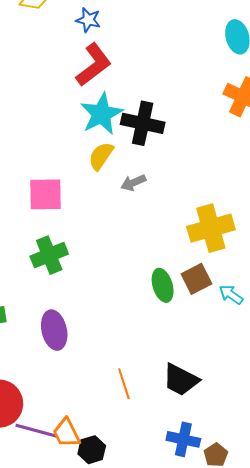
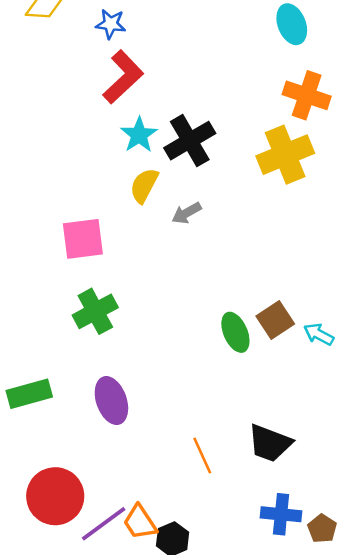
cyan star: (101, 114) -> (139, 135), size x0.7
black cross: (143, 123) -> (190, 141), turned -36
yellow cross: (211, 228) -> (285, 155), moved
purple line: (36, 431) -> (104, 524), turned -45

